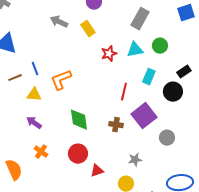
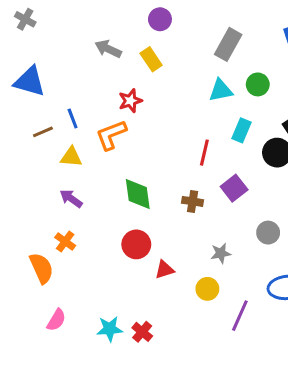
red star: (109, 54) -> (130, 101), moved
purple square: (144, 116) -> (234, 188), size x0.7
gray circle: (167, 138) -> (268, 233), moved
orange cross: (41, 152) -> (65, 241), moved

